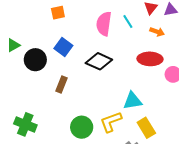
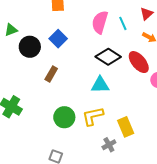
red ellipse: (150, 59) -> (139, 62), turned 40
black diamond: (99, 61) -> (108, 57), moved
cyan triangle: (133, 101) -> (100, 85), moved

